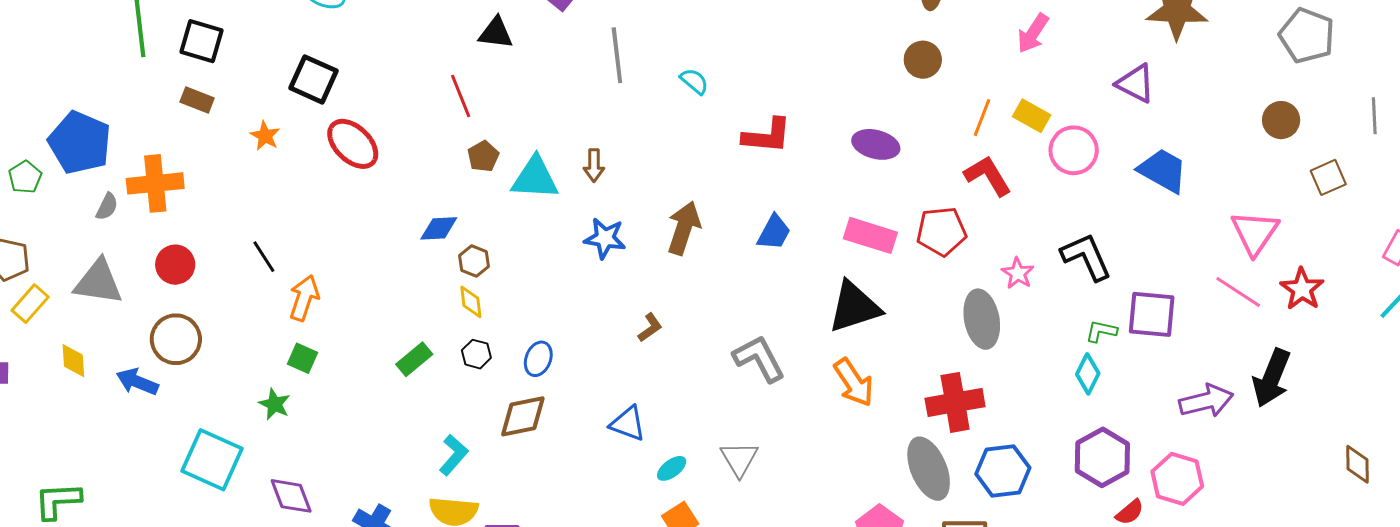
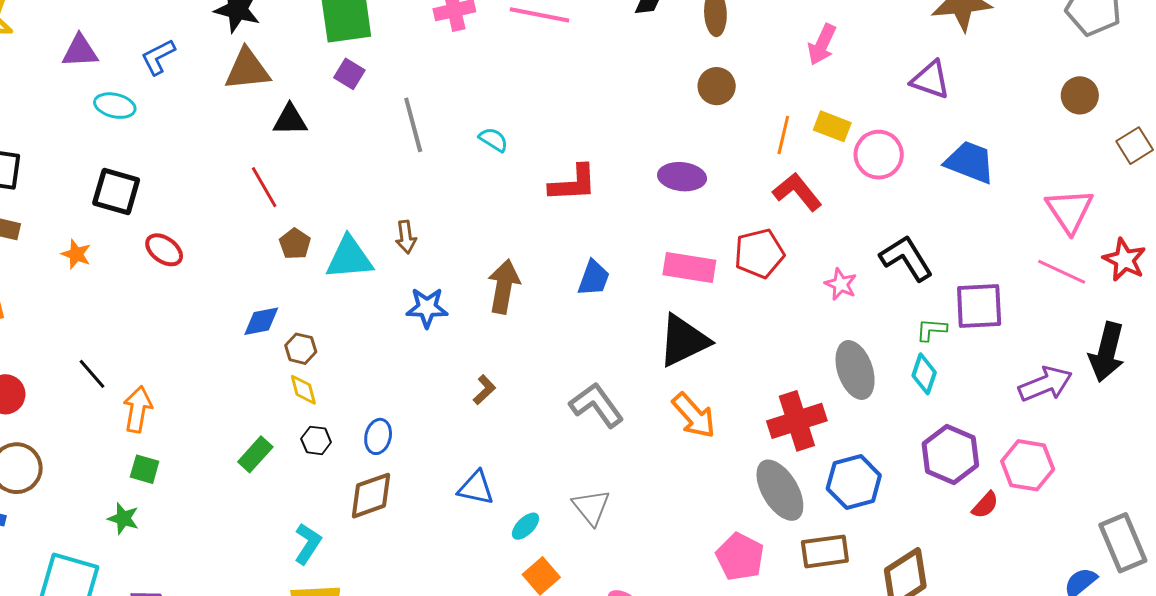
red ellipse: (353, 144) -> (164, 250), size x0.7
gray ellipse: (982, 319) -> (855, 370), moved

